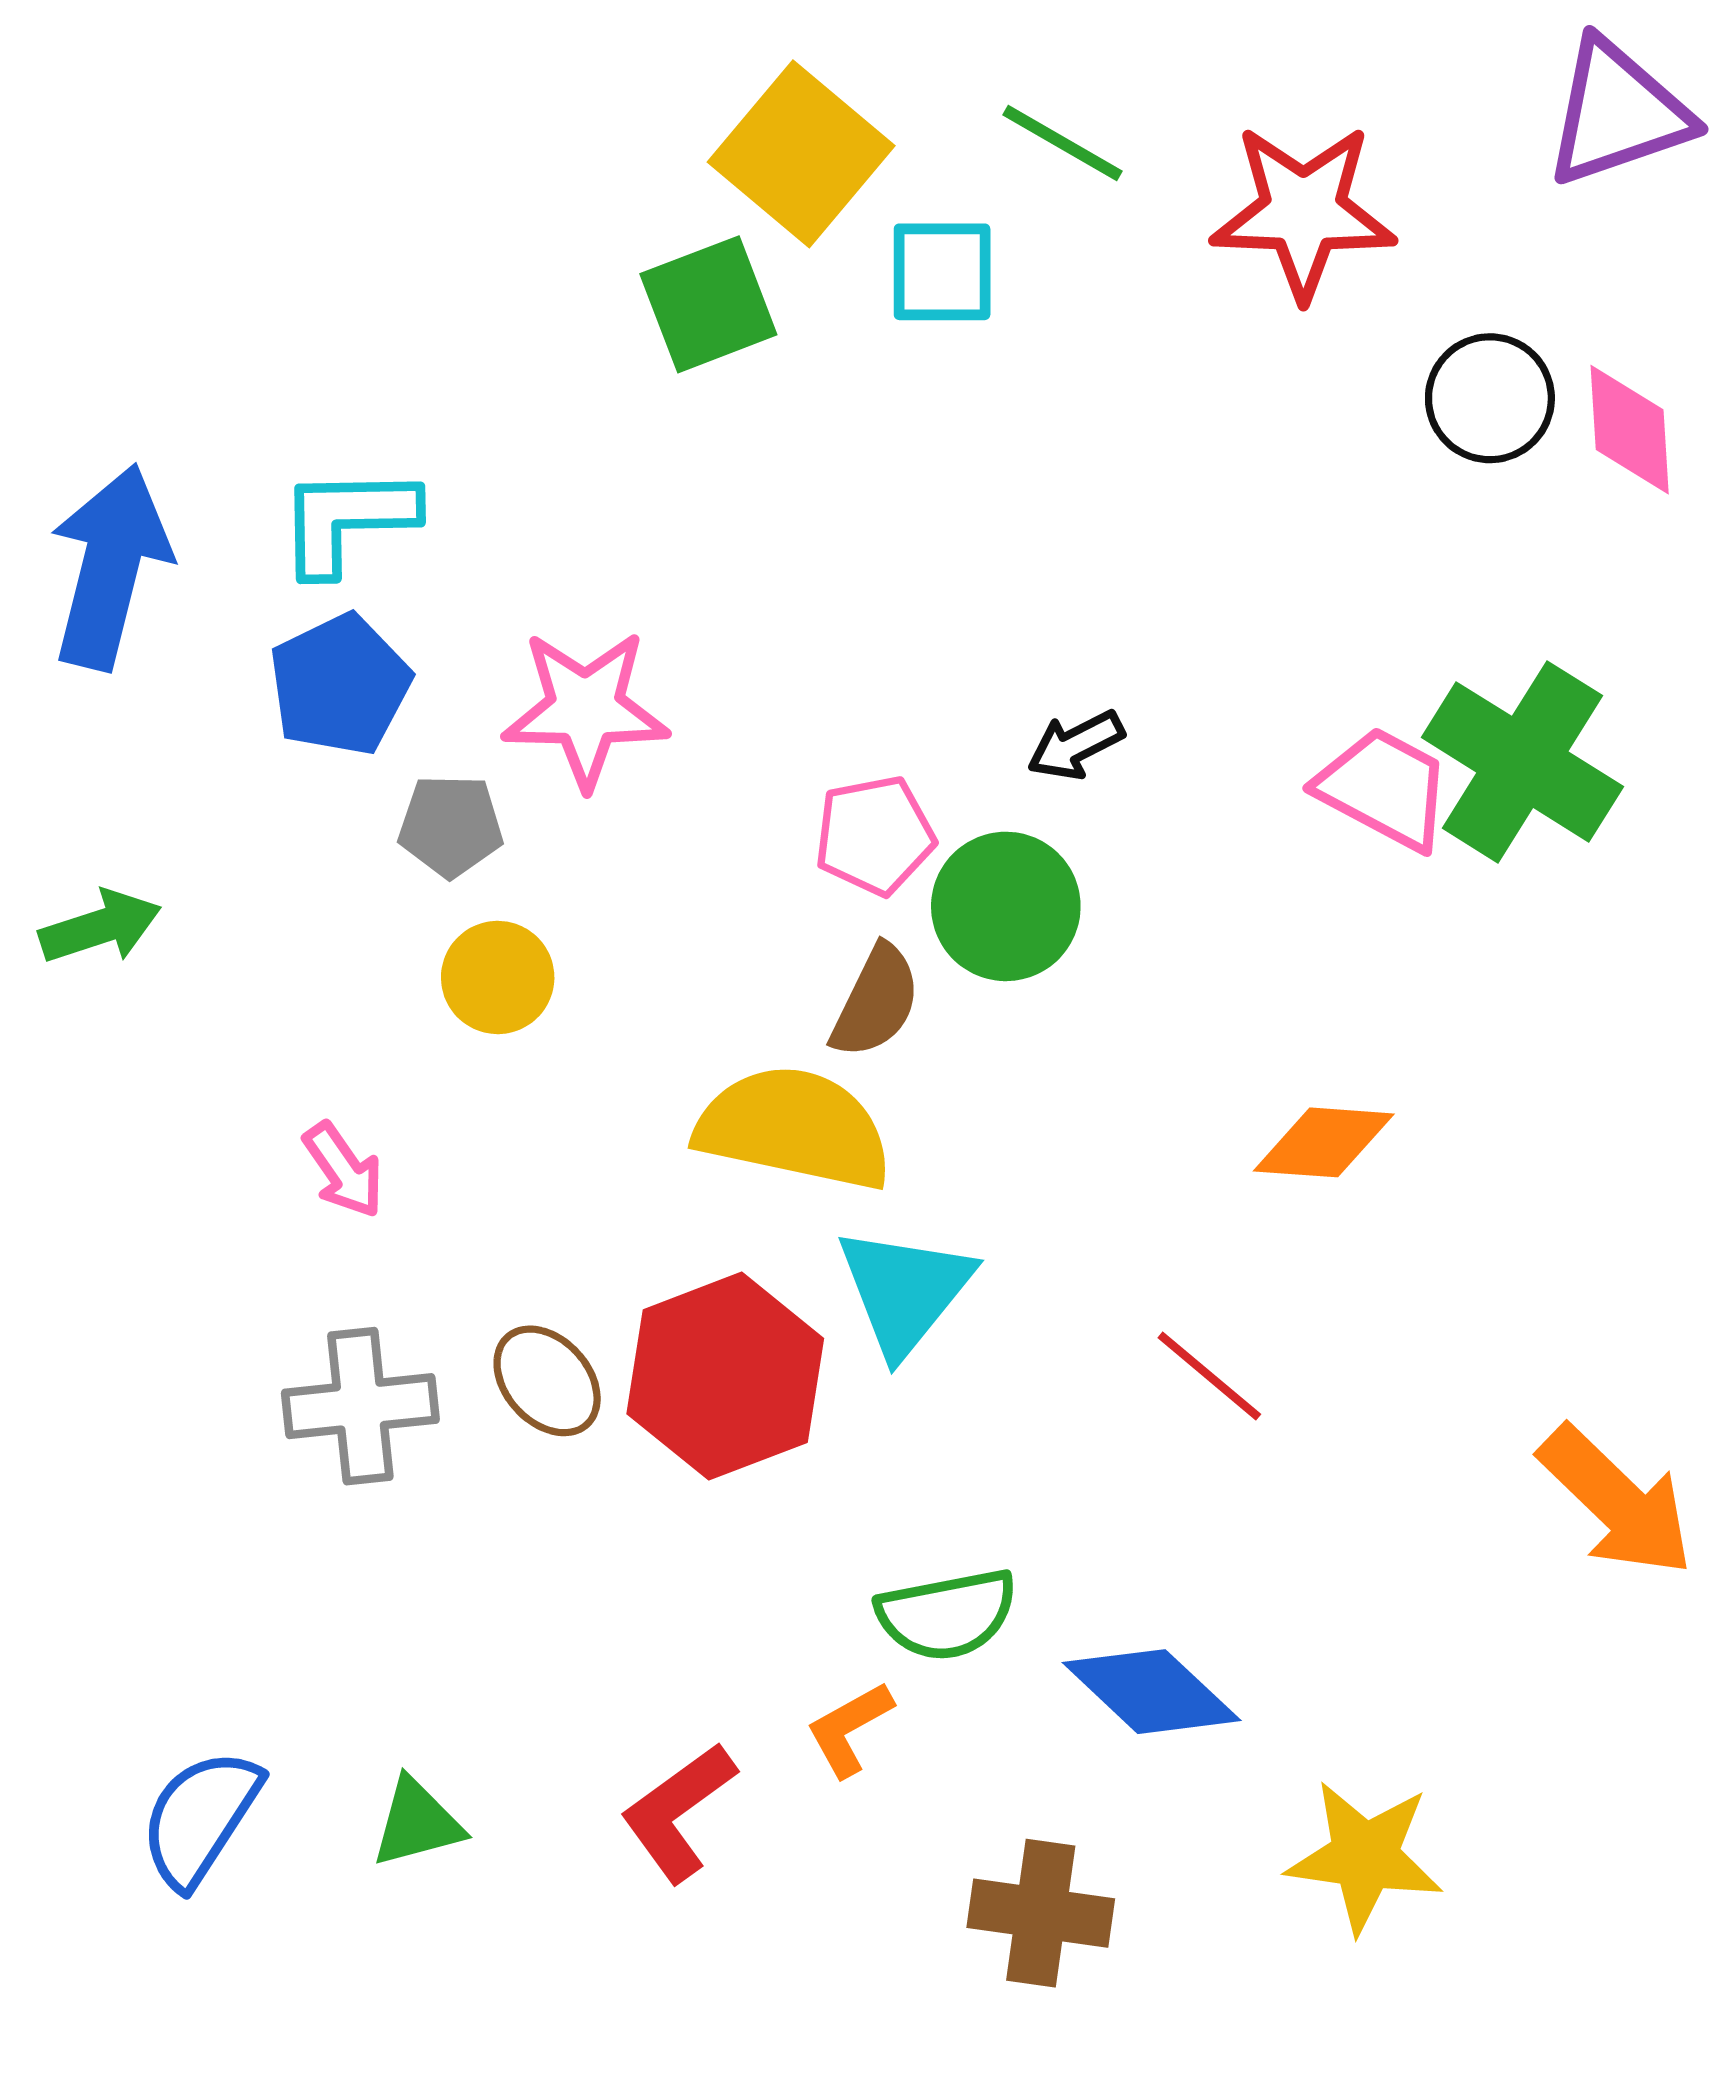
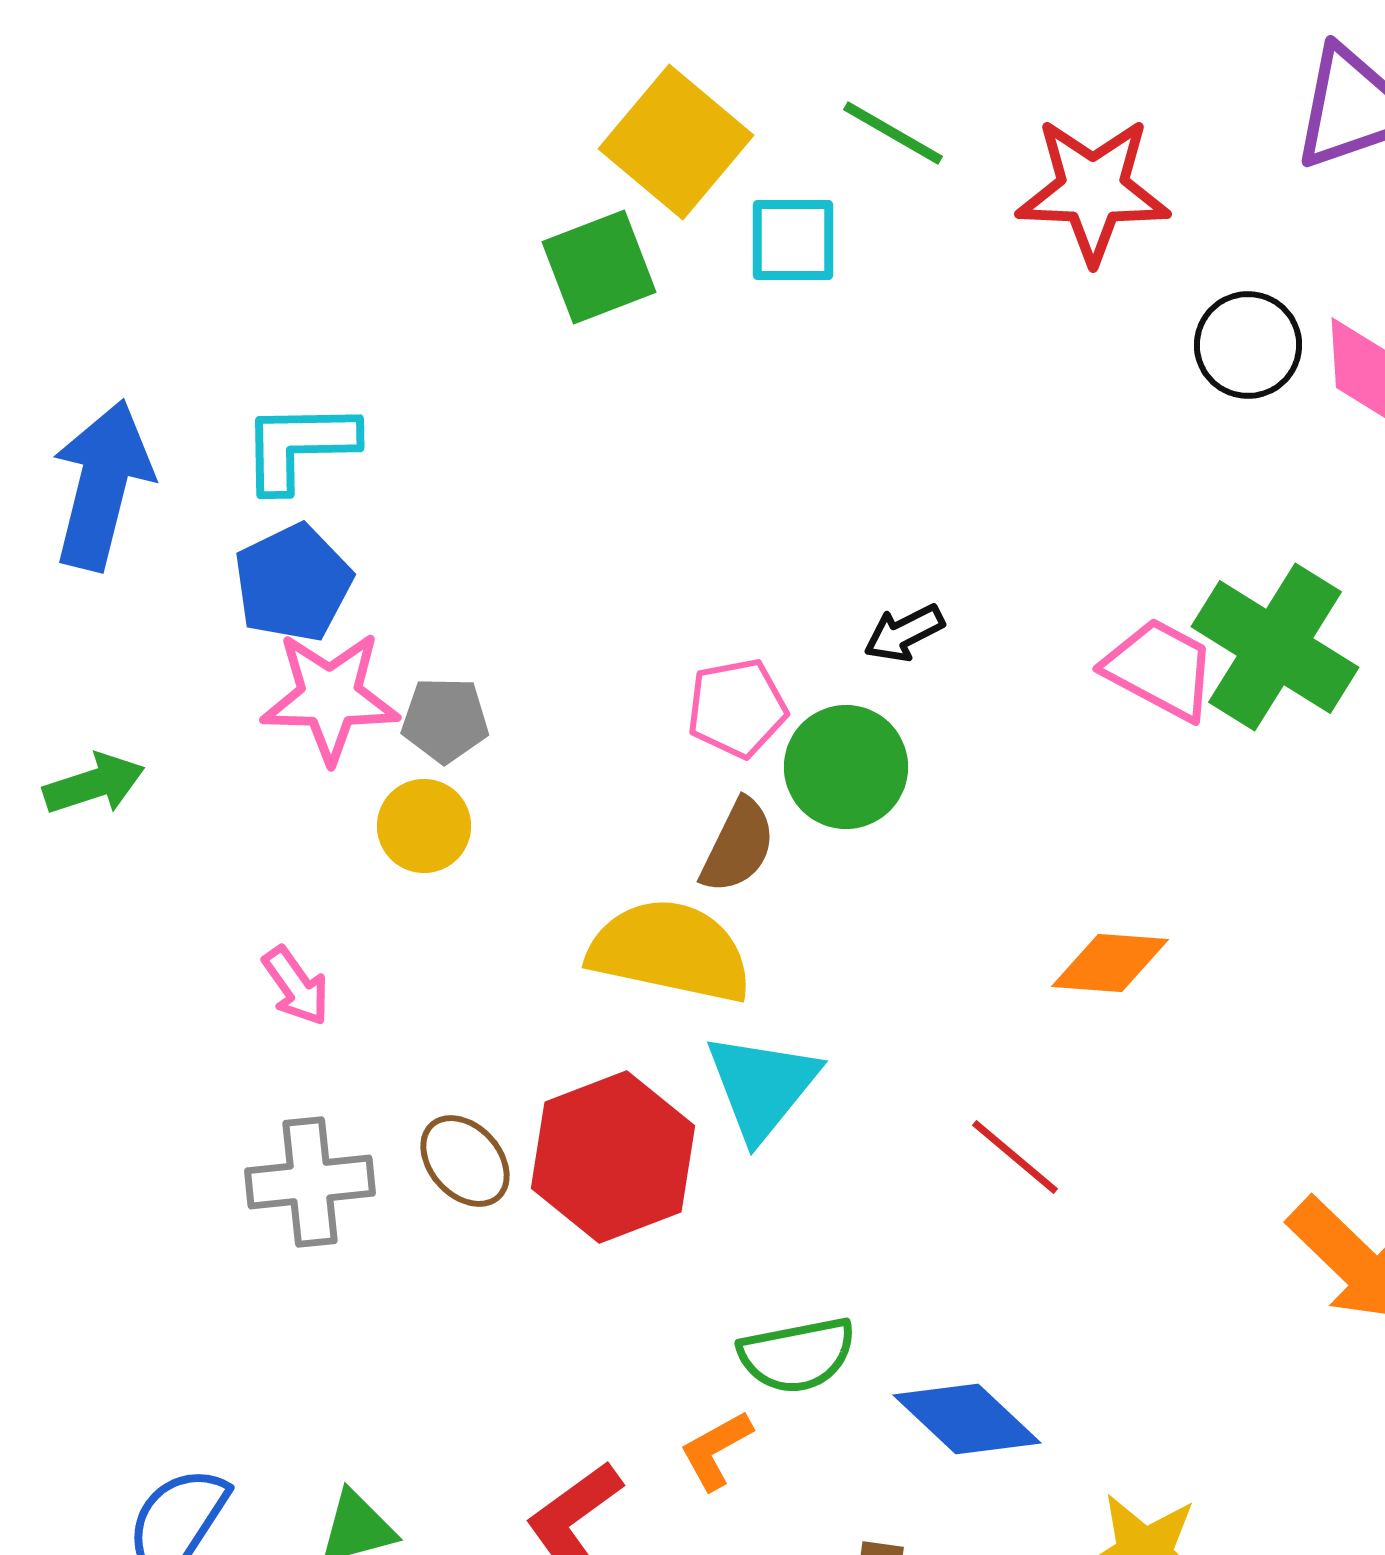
pink star: (586, 709) -> (330, 697), moved
gray pentagon: (451, 826) -> (445, 720), moved

